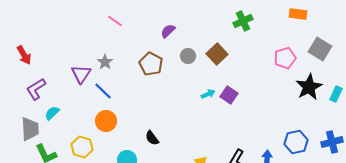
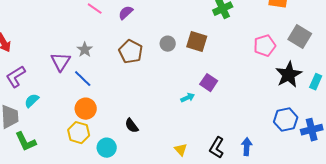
purple semicircle: (168, 31) -> (126, 13), moved
brown square: (217, 54) -> (197, 42), turned -30
cyan arrow: (208, 94) -> (188, 98), moved
blue hexagon: (296, 142) -> (286, 120), moved
yellow hexagon: (82, 147) -> (79, 133), moved

